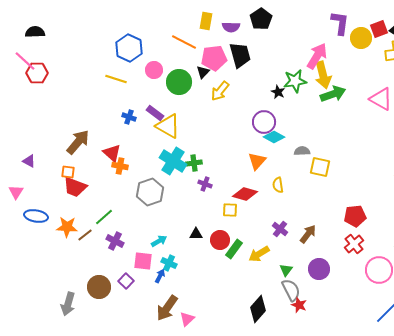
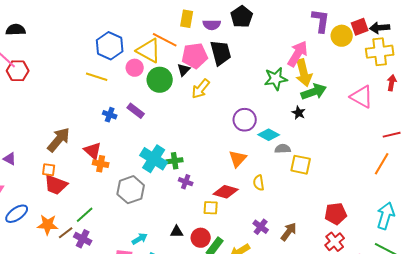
black star: (278, 92) -> (299, 113), moved
yellow triangle: (168, 126) -> (149, 51), moved
cyan diamond: (274, 137) -> (269, 135), moved
blue ellipse: (36, 216) -> (17, 214), turned -45
purple cross: (115, 241) -> (83, 239), moved

